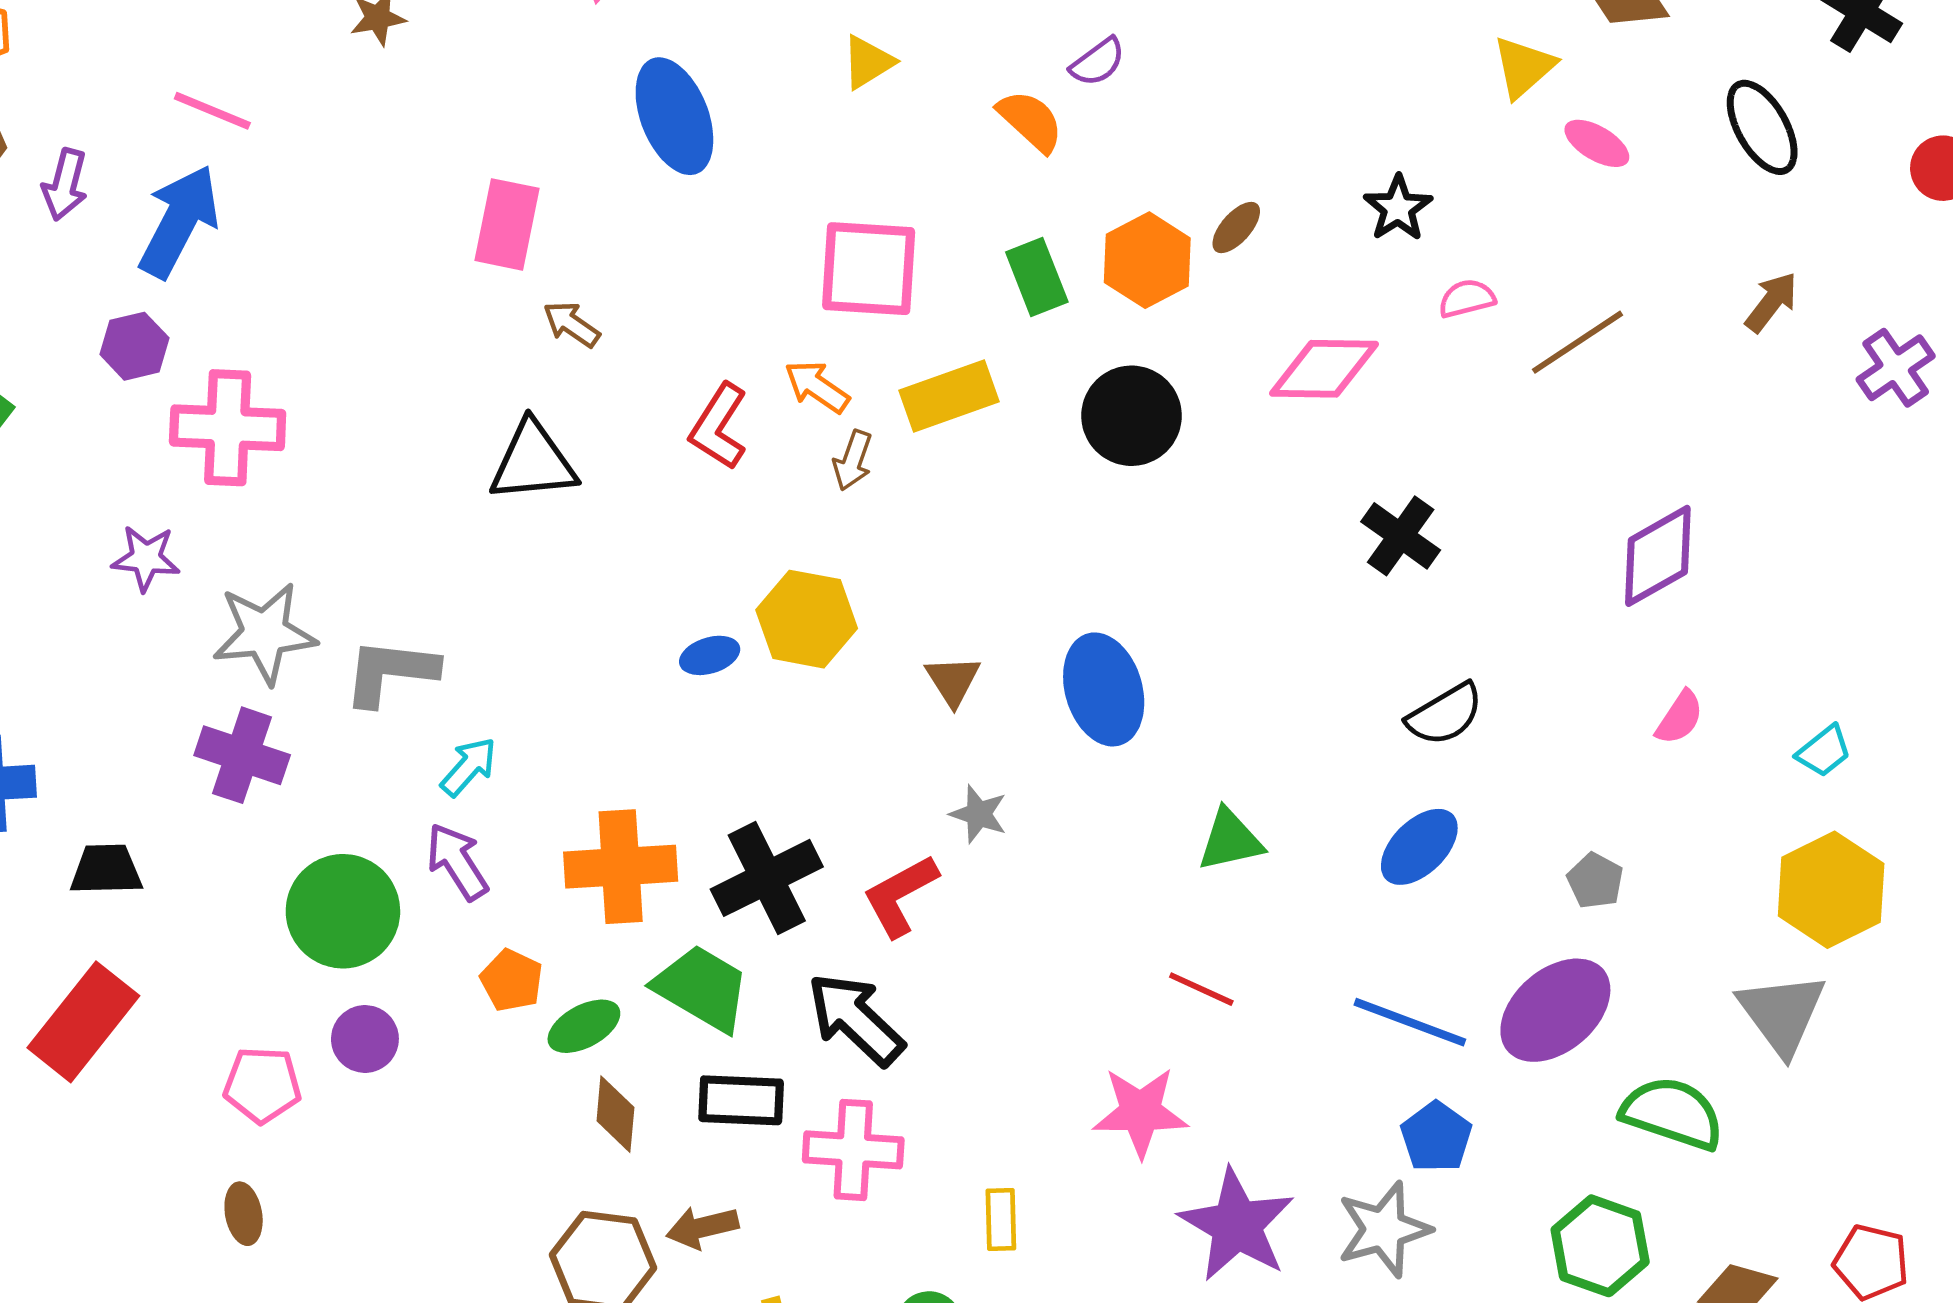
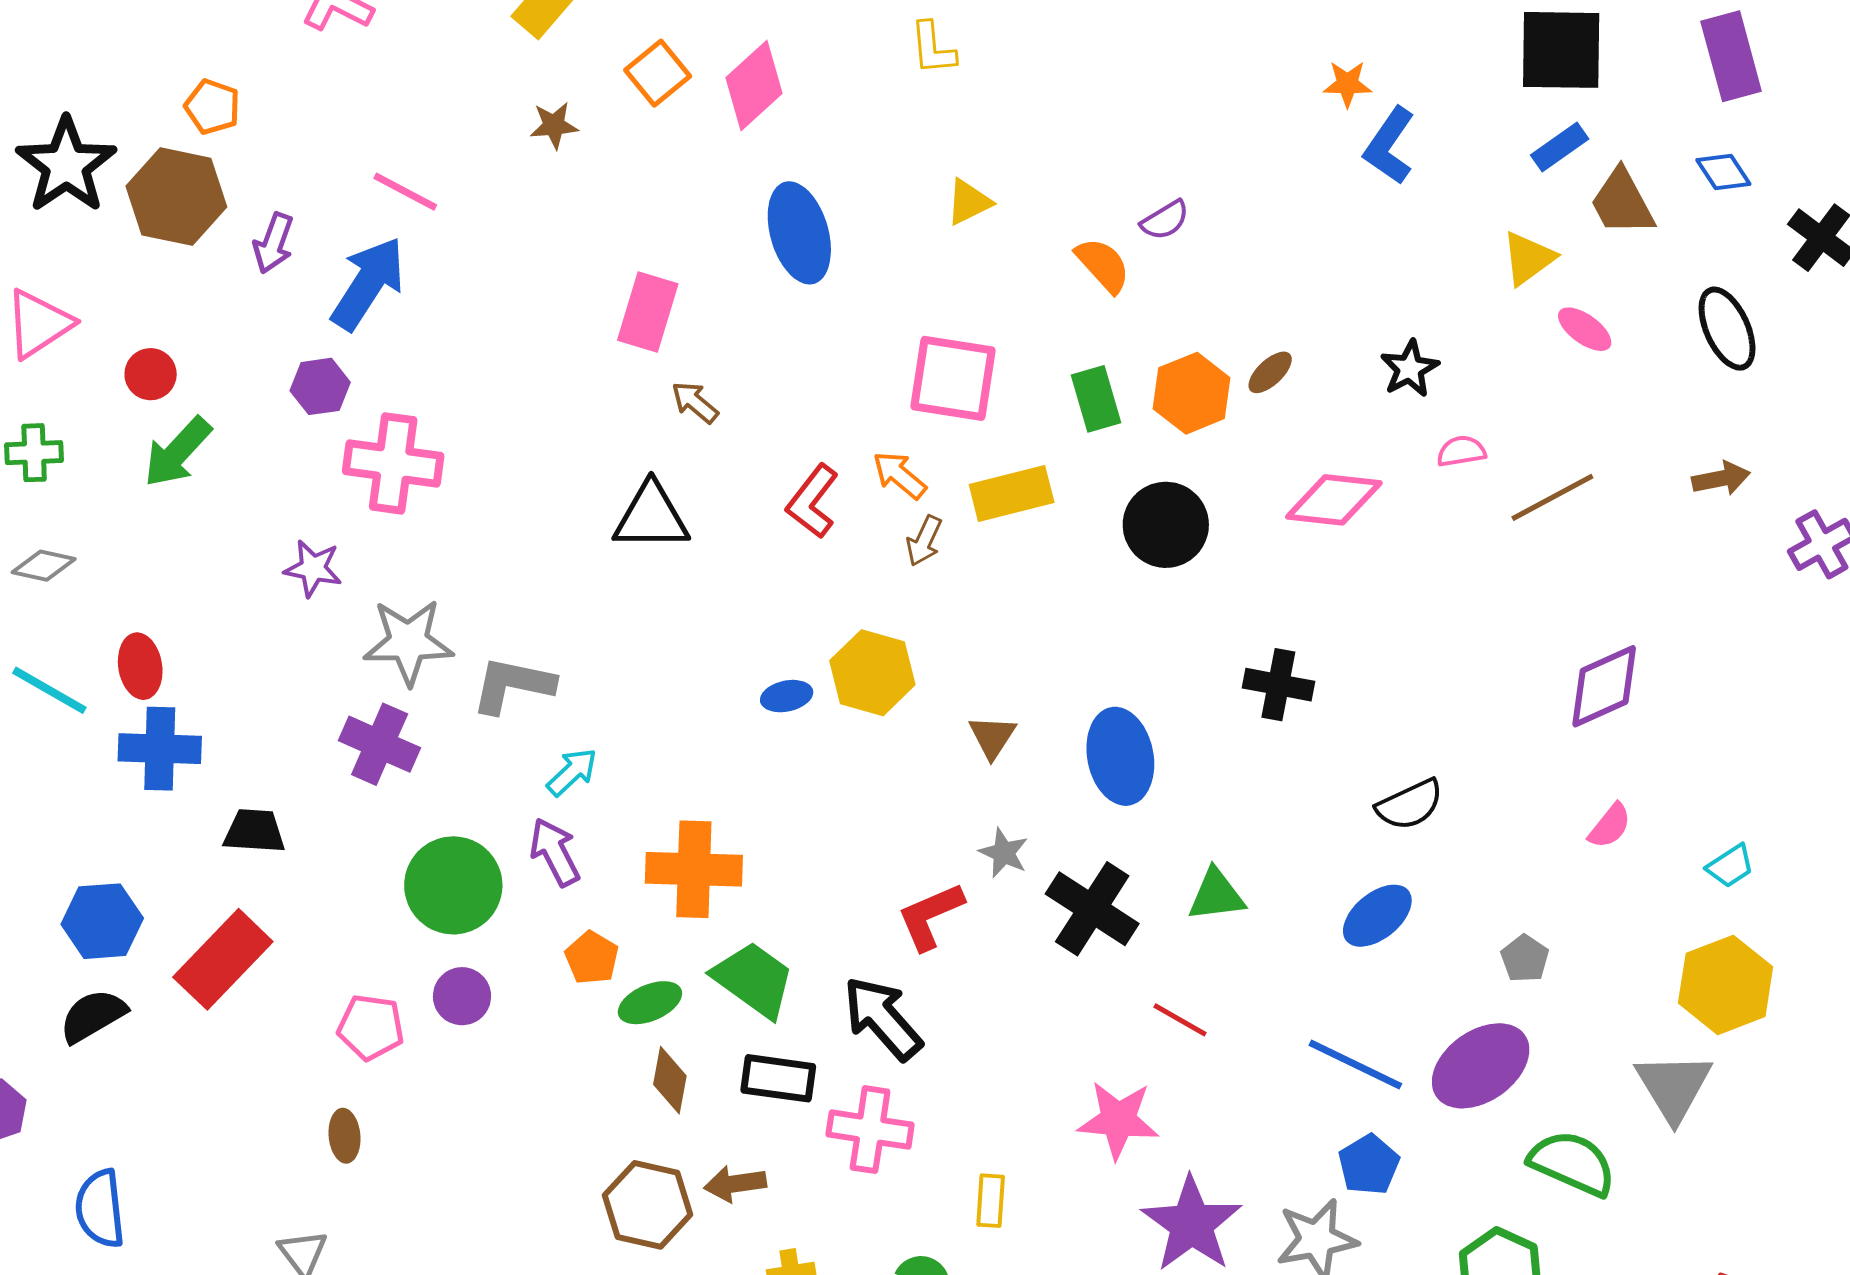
brown arrow: (1771, 302) -> (1721, 479), turned 36
black cross: (1401, 536) -> (1278, 685), moved, turned -30
black cross: (767, 878) -> (1092, 909), moved, turned -36

